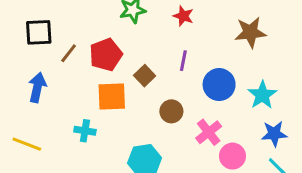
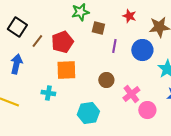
red star: (183, 16) -> (129, 16), moved
black square: (39, 32) -> (17, 27), turned 36
brown square: (145, 76) -> (98, 28), moved, turned -32
blue circle: (219, 85) -> (142, 50), moved

